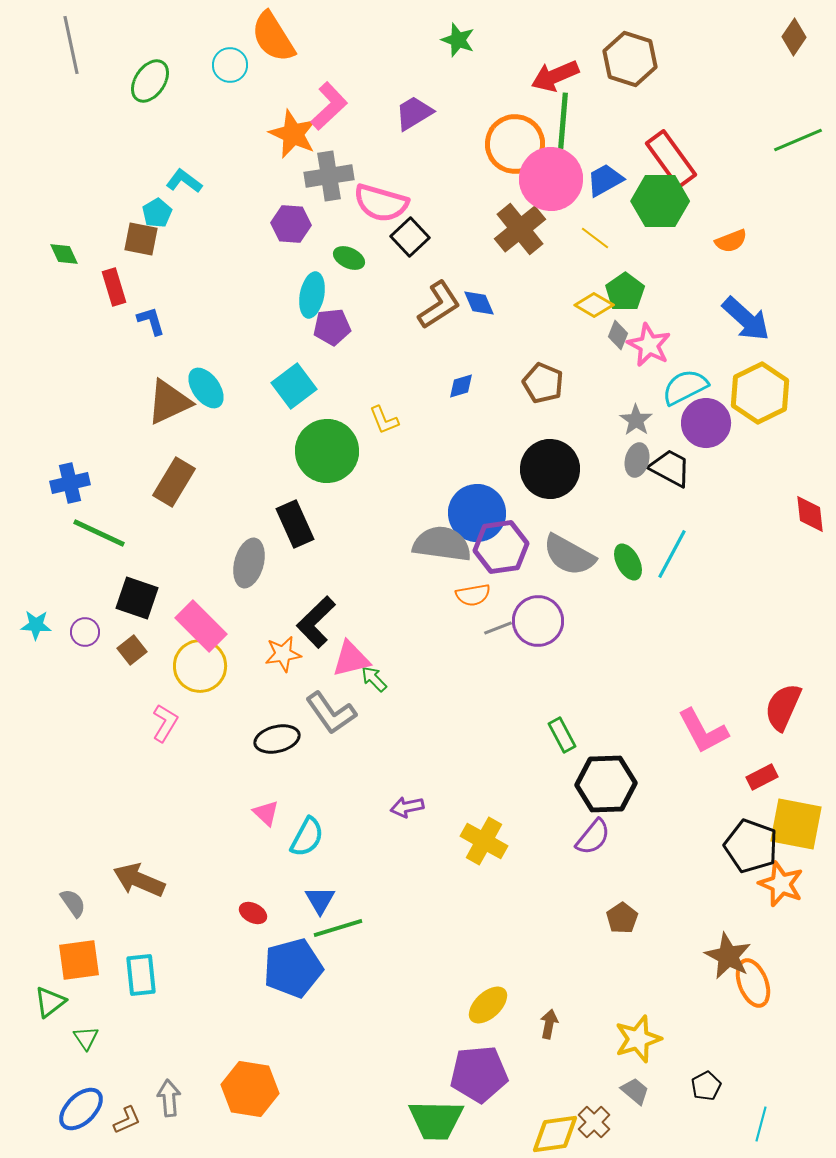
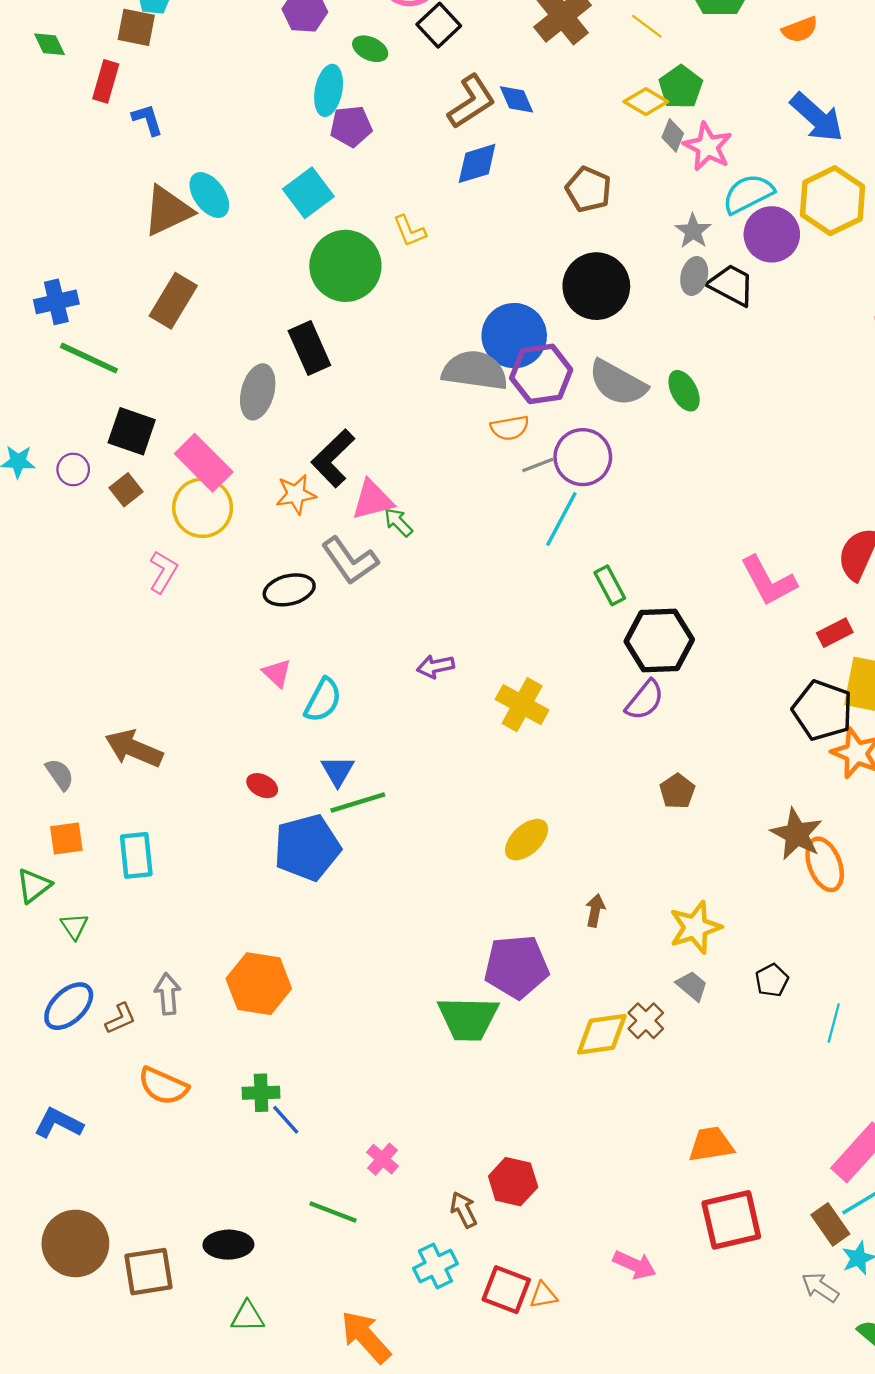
red rectangle: (114, 287) -> (106, 81), turned 33
blue diamond: (461, 386) -> (477, 163), moved, size x1.5
cyan line: (672, 554) -> (561, 519), moved
orange square: (79, 960) -> (66, 838), size x0.7
yellow ellipse: (488, 1005) -> (527, 840), moved

